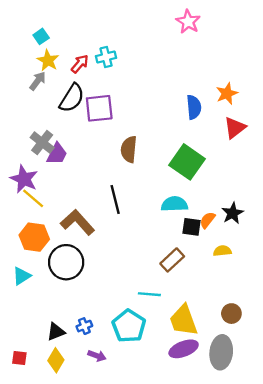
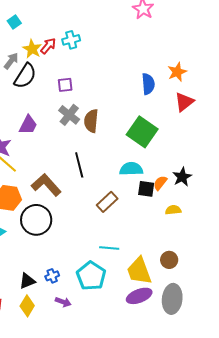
yellow star: (48, 60) -> (32, 49), moved
black semicircle: (72, 98) -> (25, 76), moved
purple square: (99, 108) -> (65, 85), size x0.6
gray cross: (42, 143) -> (69, 115), moved
brown rectangle: (172, 260) -> (107, 202), moved
brown circle: (231, 314) -> (169, 260), moved

